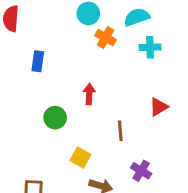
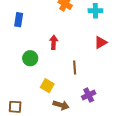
red triangle: (159, 107) -> (101, 43), moved
purple cross: (141, 171) -> (89, 95), turned 32

